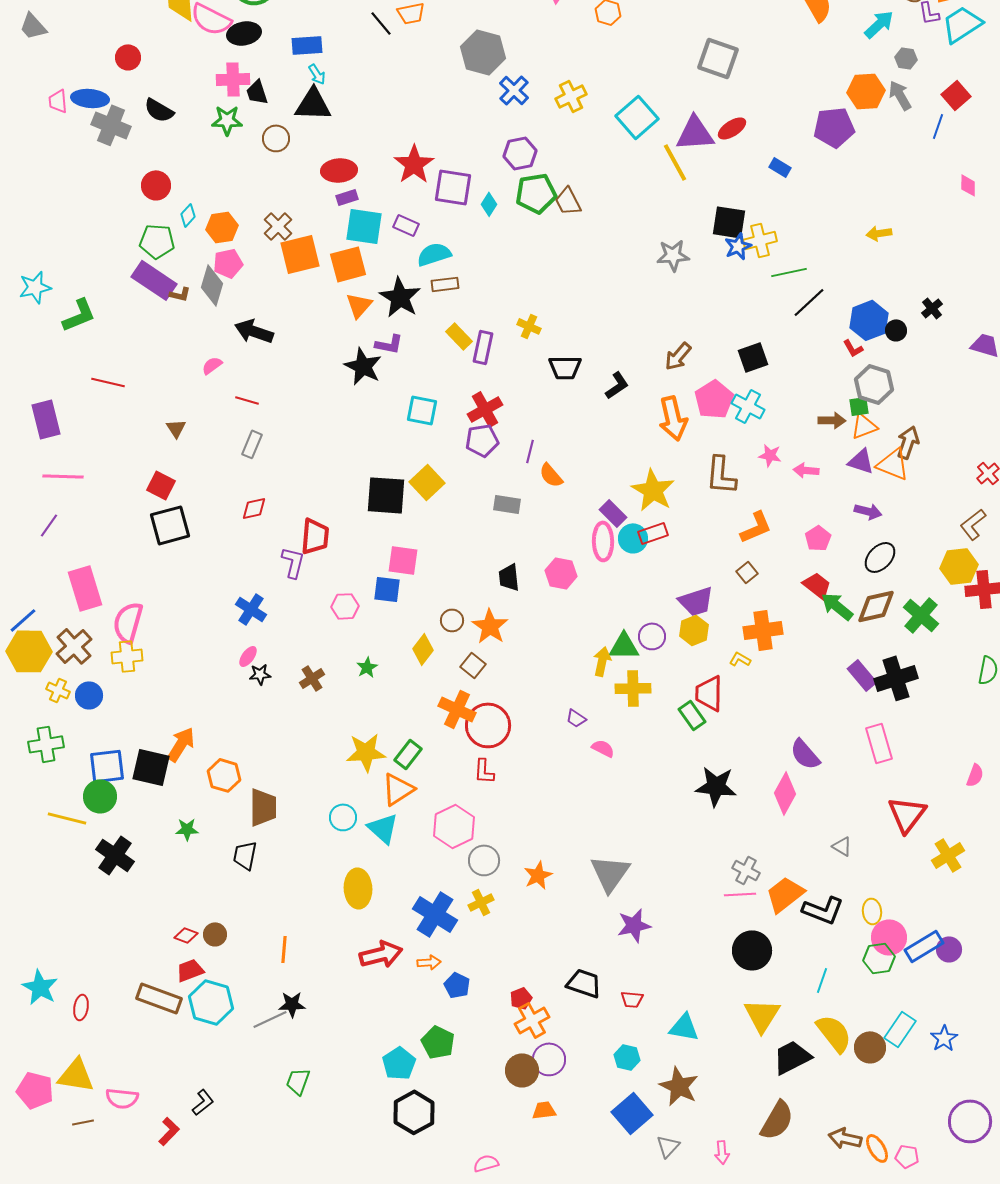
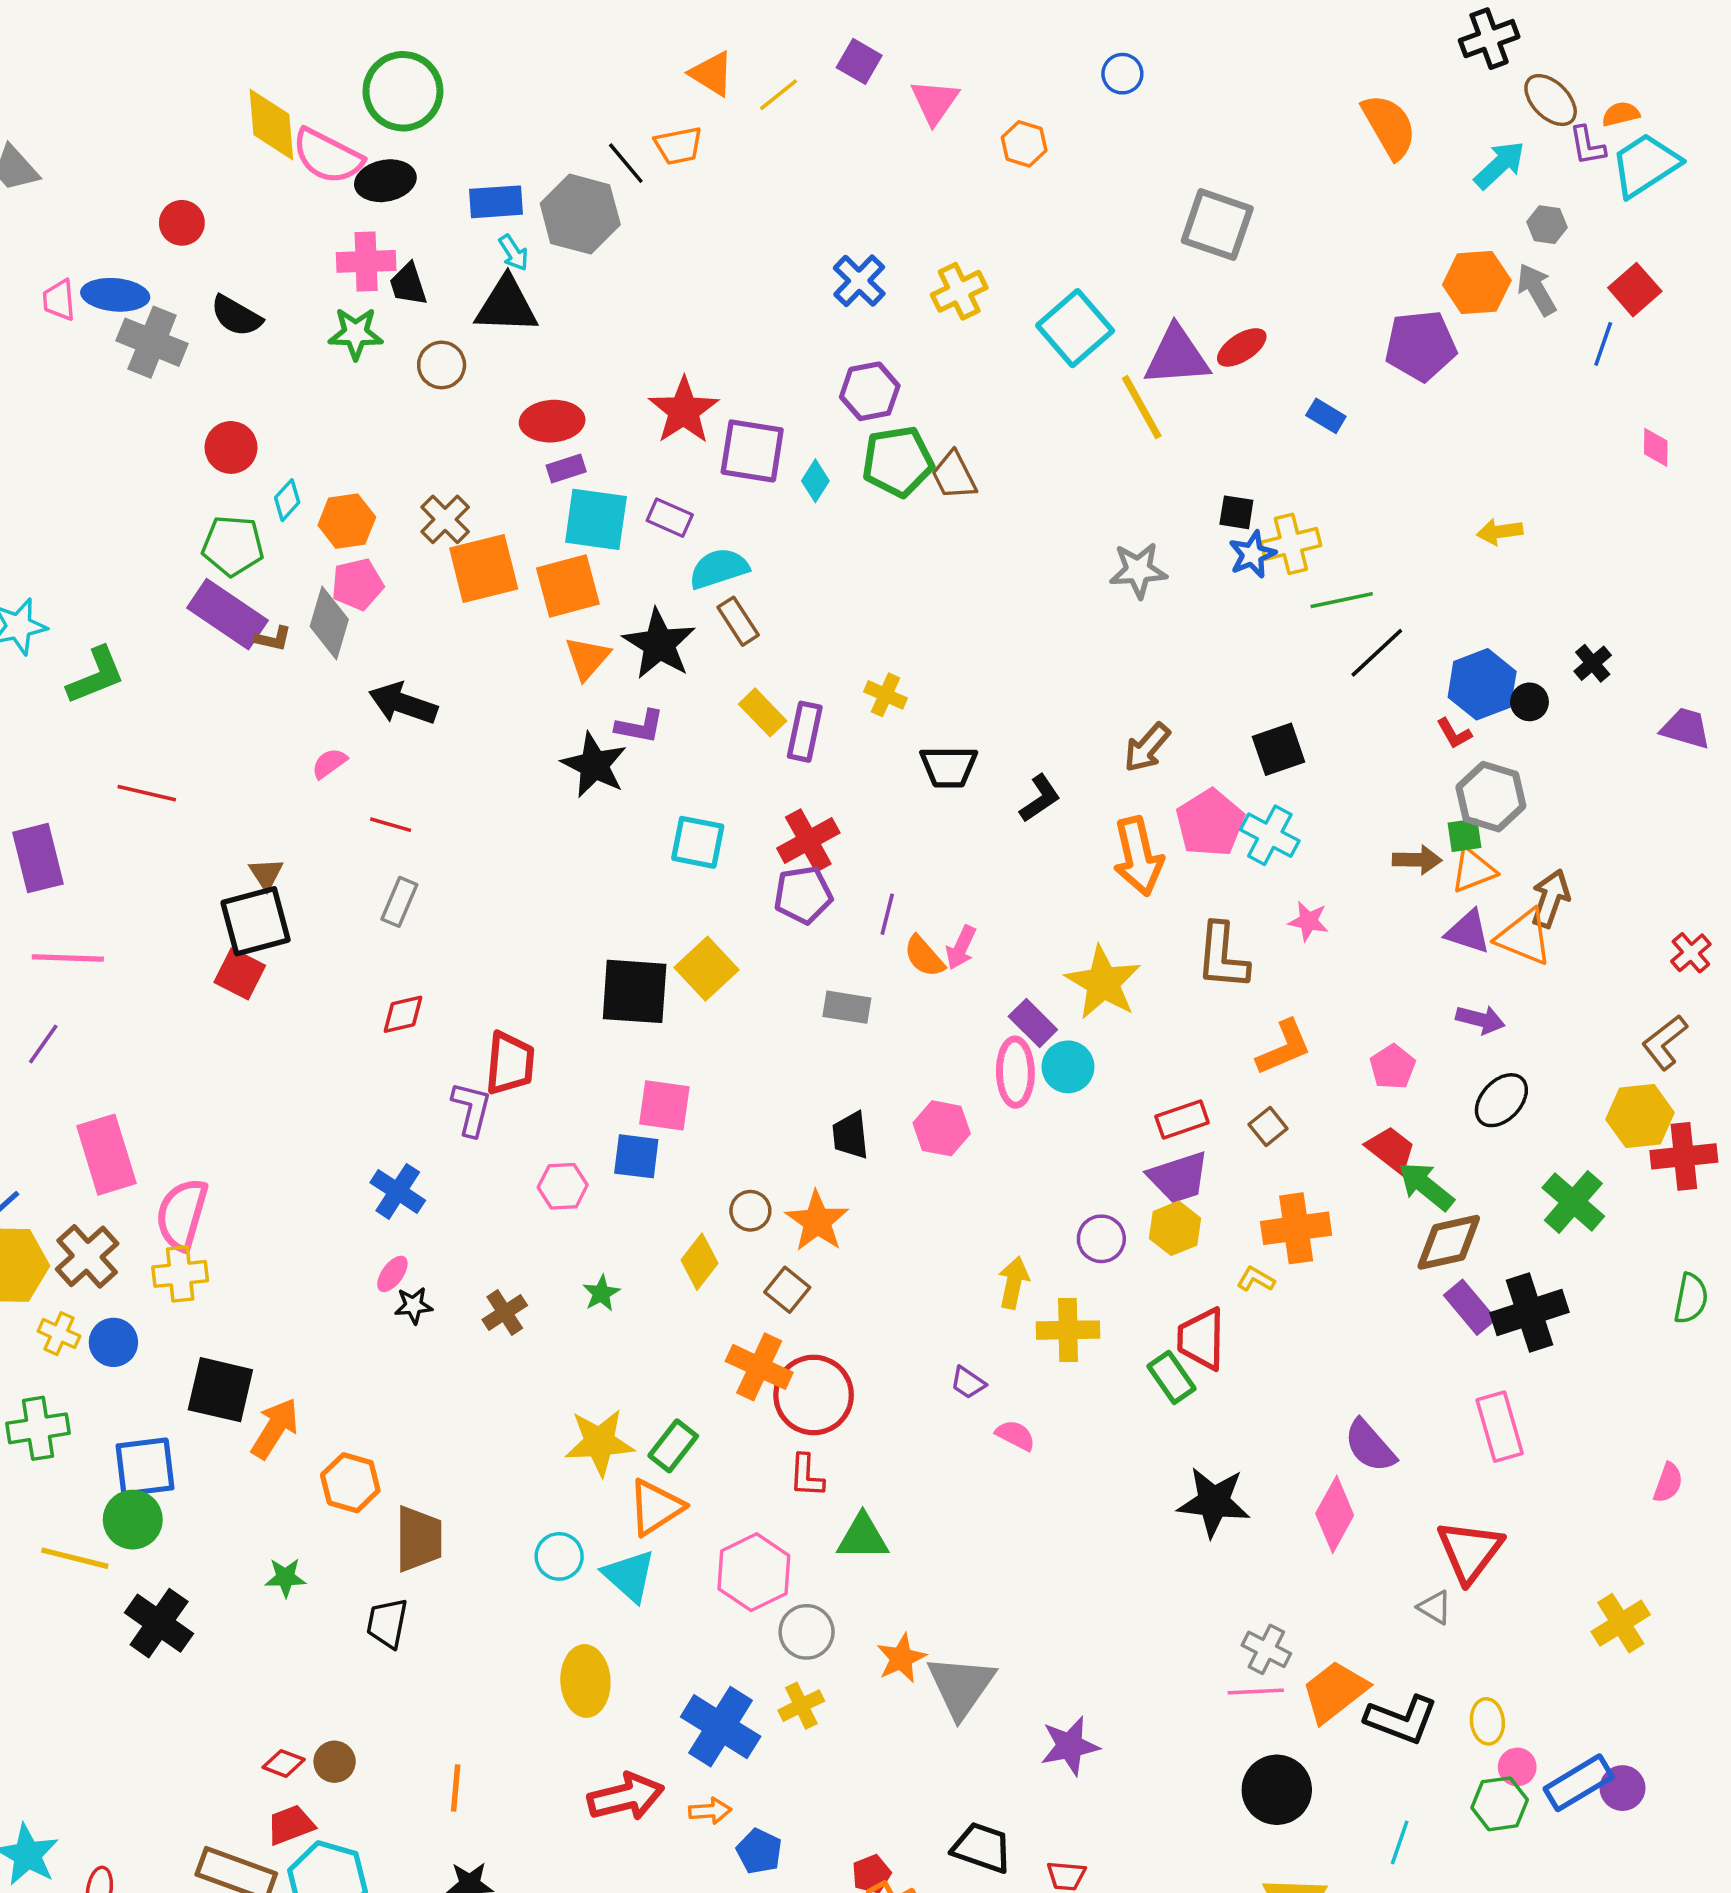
gray hexagon: (483, 52) -> (580, 214), moved
black square: (729, 222) -> (1236, 512), size x0.6
brown rectangle: (445, 284) -> (738, 621), turned 64
pink arrow: (806, 470) -> (961, 948), moved, turned -70
black square: (170, 525) -> (256, 921), moved
red rectangle: (653, 533) -> (1182, 1119), moved
brown diamond: (876, 606) -> (1449, 1242), moved
green triangle: (624, 646) -> (863, 1537), moved
black square: (151, 767) -> (220, 1390), moved
red triangle: (907, 814) -> (1470, 1551), moved
gray triangle: (610, 873) -> (961, 1686), moved
pink circle: (889, 937) -> (1517, 1767), size x0.6

